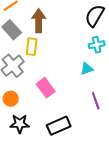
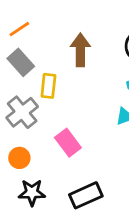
brown arrow: (39, 21) -> (80, 50), moved

